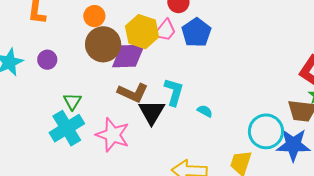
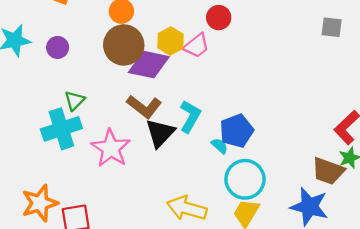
yellow hexagon: (142, 32) -> (170, 41), size x0.7
blue pentagon: (196, 32) -> (237, 131), moved
cyan circle: (266, 131) -> (245, 179), moved

